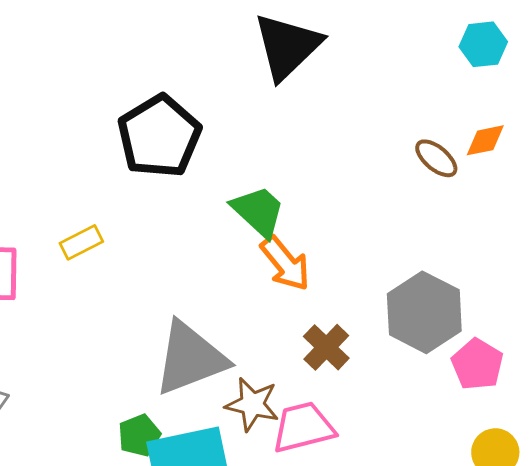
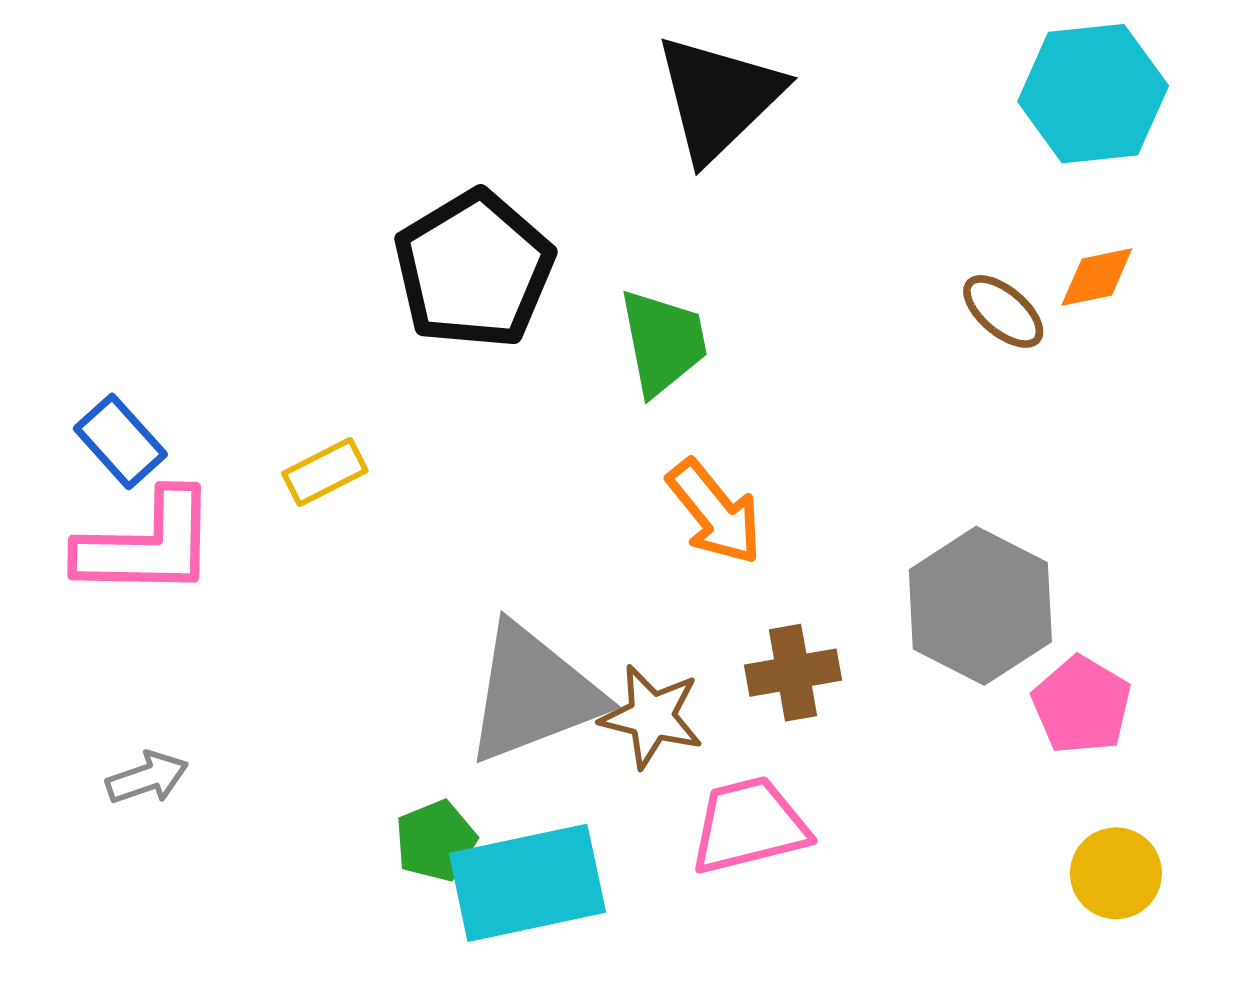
cyan hexagon: (483, 44) -> (1093, 94), size x1.6
green trapezoid: (258, 211) -> (663, 342), moved, turned 36
brown cross: (326, 347) -> (793, 673), turned 36
brown star: (252, 404) -> (652, 717), moved

